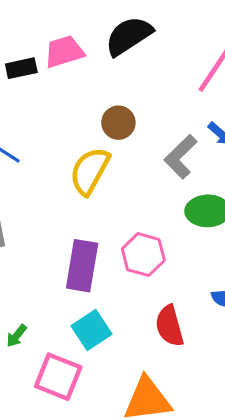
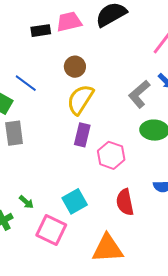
brown circle: (118, 123) -> (75, 67), moved
purple rectangle: (82, 266) -> (82, 135), moved, size x0.7
green arrow: (17, 336) -> (26, 202), turned -91

